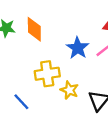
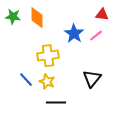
yellow star: (69, 90) -> (47, 82), moved

